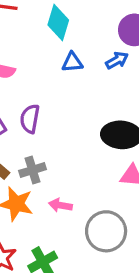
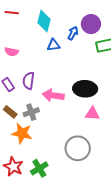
blue arrow: (117, 60) -> (73, 33), moved, turned -32
pink arrow: (60, 205) -> (53, 95), moved, size x1.5

